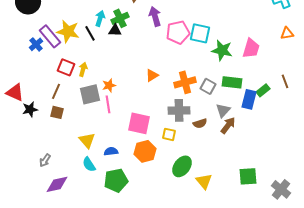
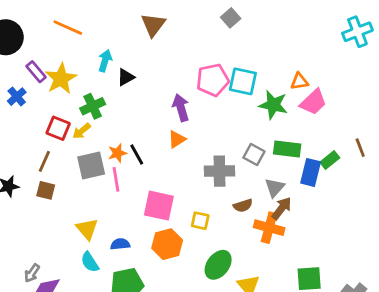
purple arrow: (155, 16) -> (181, 108), moved
green cross: (120, 18) -> (93, 106), moved
black triangle: (115, 30) -> (126, 77), turned -32
yellow star: (68, 31) -> (61, 79), turned 30
black line: (90, 33) -> (137, 154), moved
orange triangle: (287, 33) -> (299, 81), moved
purple rectangle: (50, 36) -> (36, 72), moved, size x0.7
pink trapezoid: (251, 48) -> (313, 102), turned 30
yellow arrow: (83, 69) -> (82, 131), turned -144
orange cross: (185, 82) -> (269, 228), moved, turned 30
gray cross: (179, 110) -> (219, 171), moved
gray arrow: (45, 160) -> (32, 273), moved

